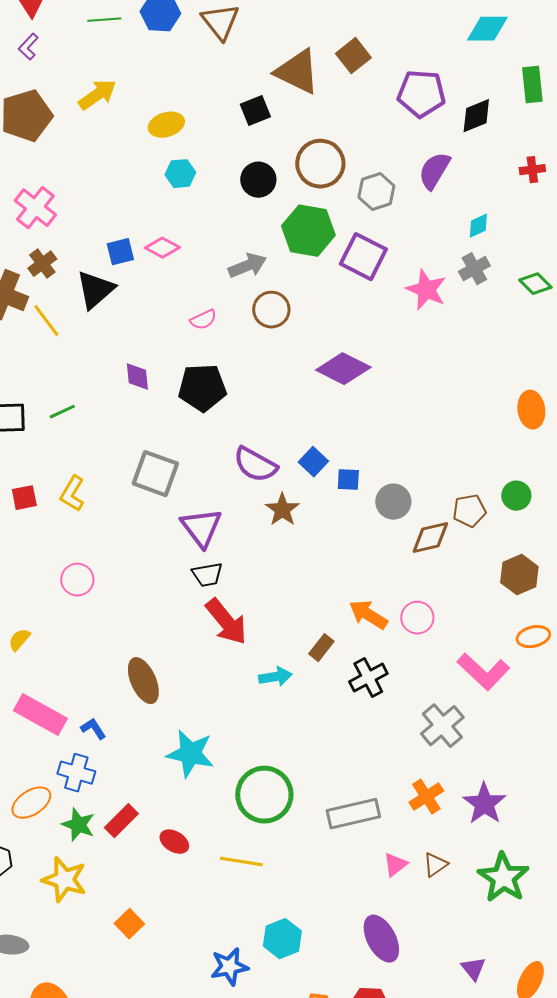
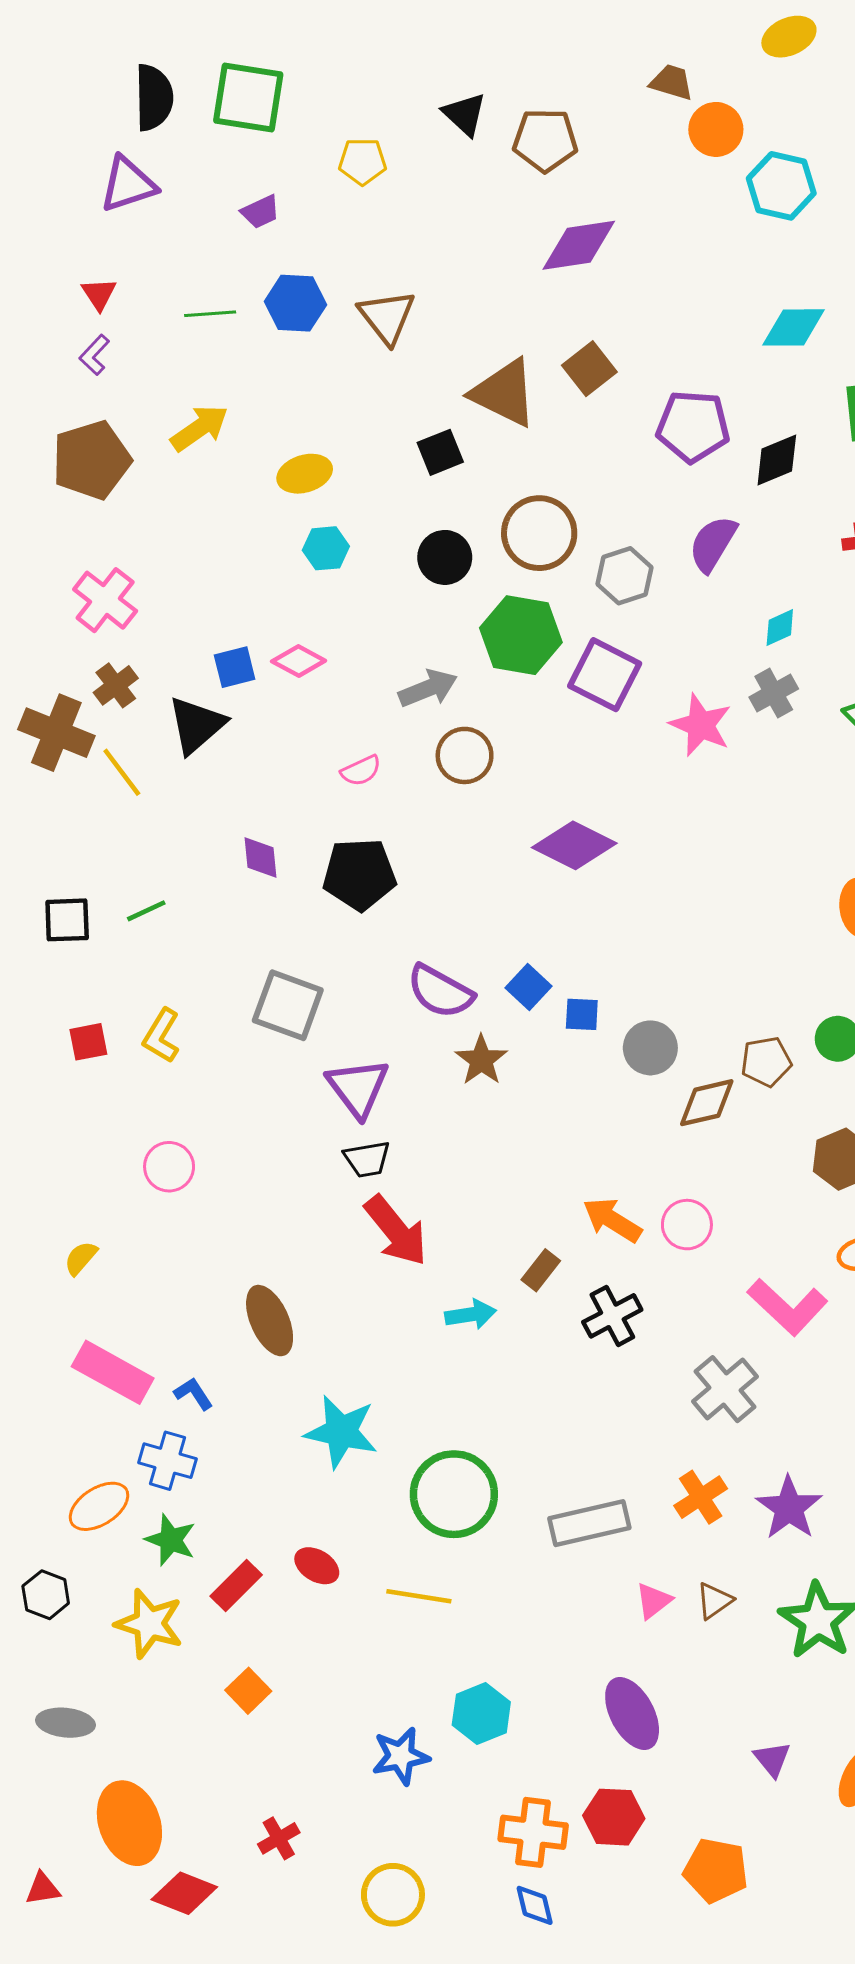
red rectangle: (121, 821) -> (236, 1586), moved

